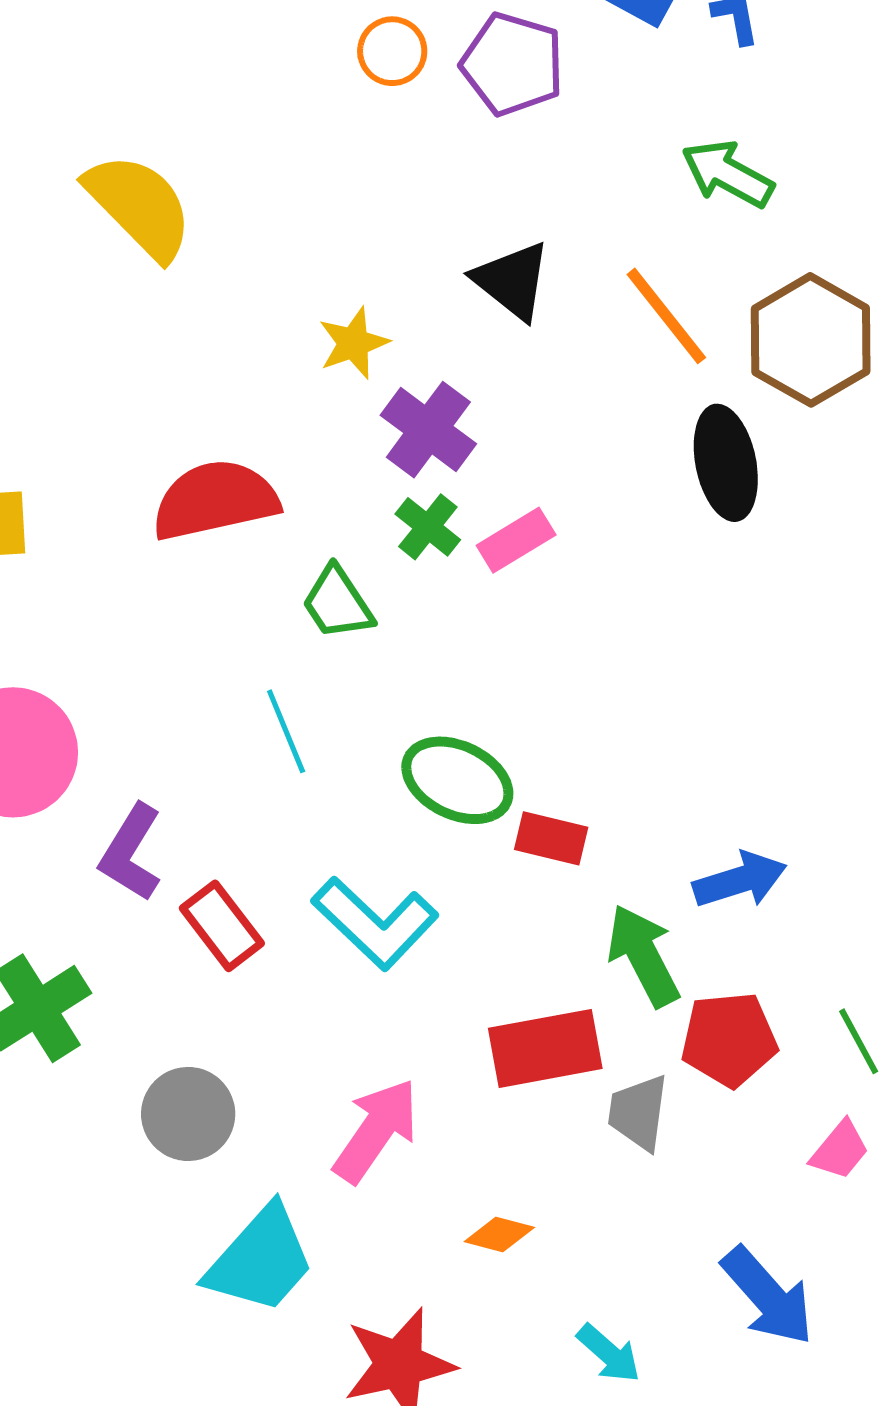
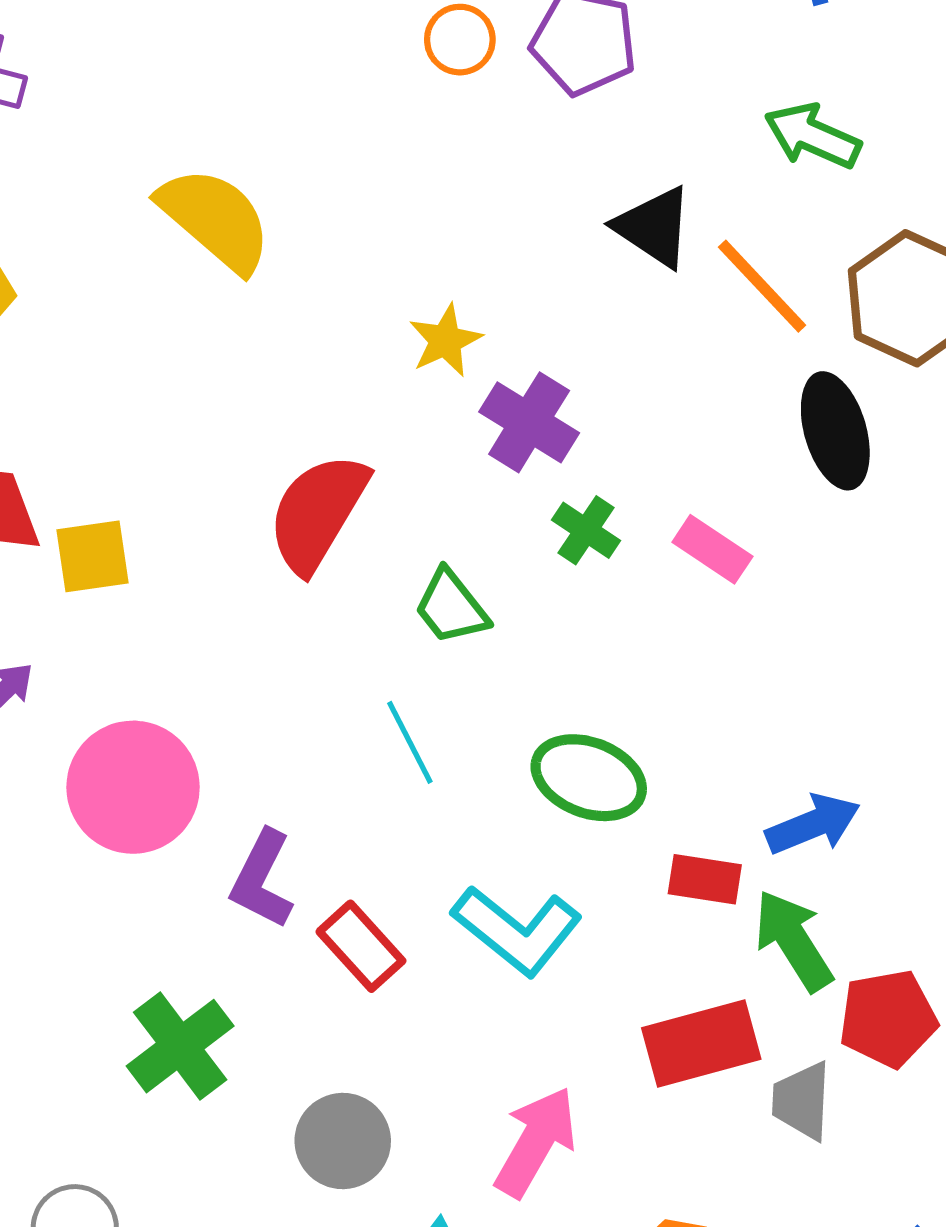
black triangle: (512, 281) -> (654, 227), moved
red semicircle: (215, 500) -> (318, 513), turned -42
green cross: (428, 527) -> (586, 530), moved
pink rectangle: (516, 540) -> (712, 549), moved, turned 70
red rectangle: (551, 838) -> (705, 879), moved
blue arrow: (740, 880) -> (813, 824), moved

